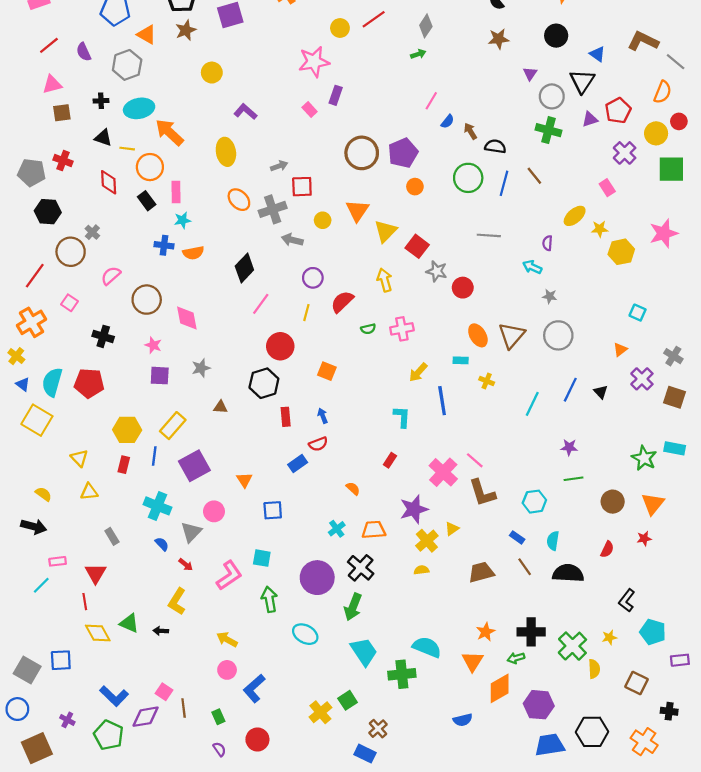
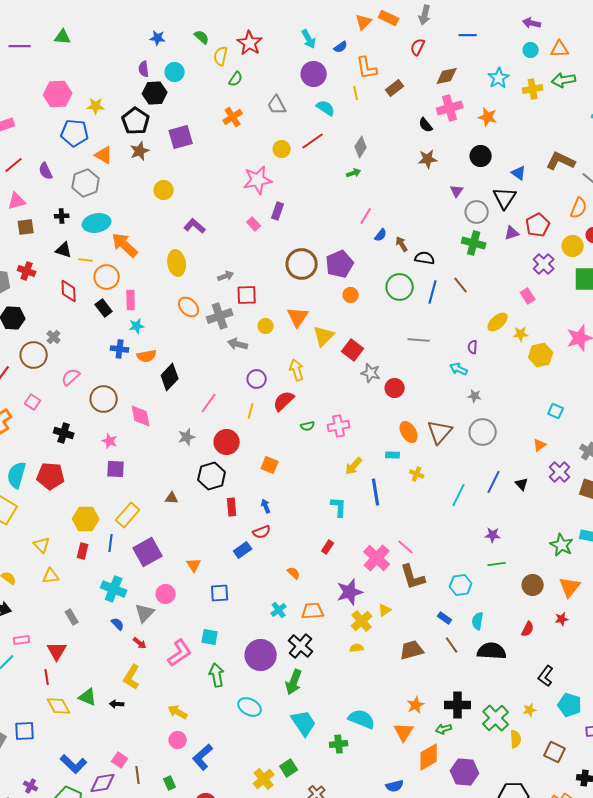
black diamond: (244, 268) -> (170, 377), moved
yellow arrow: (385, 280) -> (297, 370), moved
gray star: (201, 368) -> (187, 437), moved
green cross: (402, 674) -> (339, 744), size x0.7

